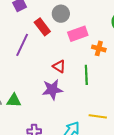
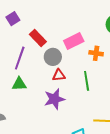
gray circle: (61, 14) -> (53, 57), moved
red triangle: (59, 66) -> (59, 75), turned -32
green triangle: (14, 101) -> (19, 84), moved

